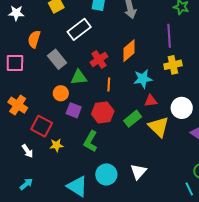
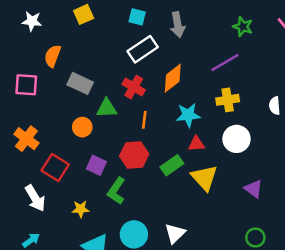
white rectangle: (79, 29) -> (143, 49), moved
purple line: (169, 36) -> (225, 63), turned 60
gray rectangle: (57, 59) -> (80, 83), turned -30
red cross: (99, 59) -> (134, 87), turned -30
white circle: (182, 108) -> (236, 139), moved
purple square: (74, 110) -> (96, 165), moved
yellow star: (57, 145) -> (81, 209), moved
white arrow: (27, 151) -> (35, 198), size x1.5

